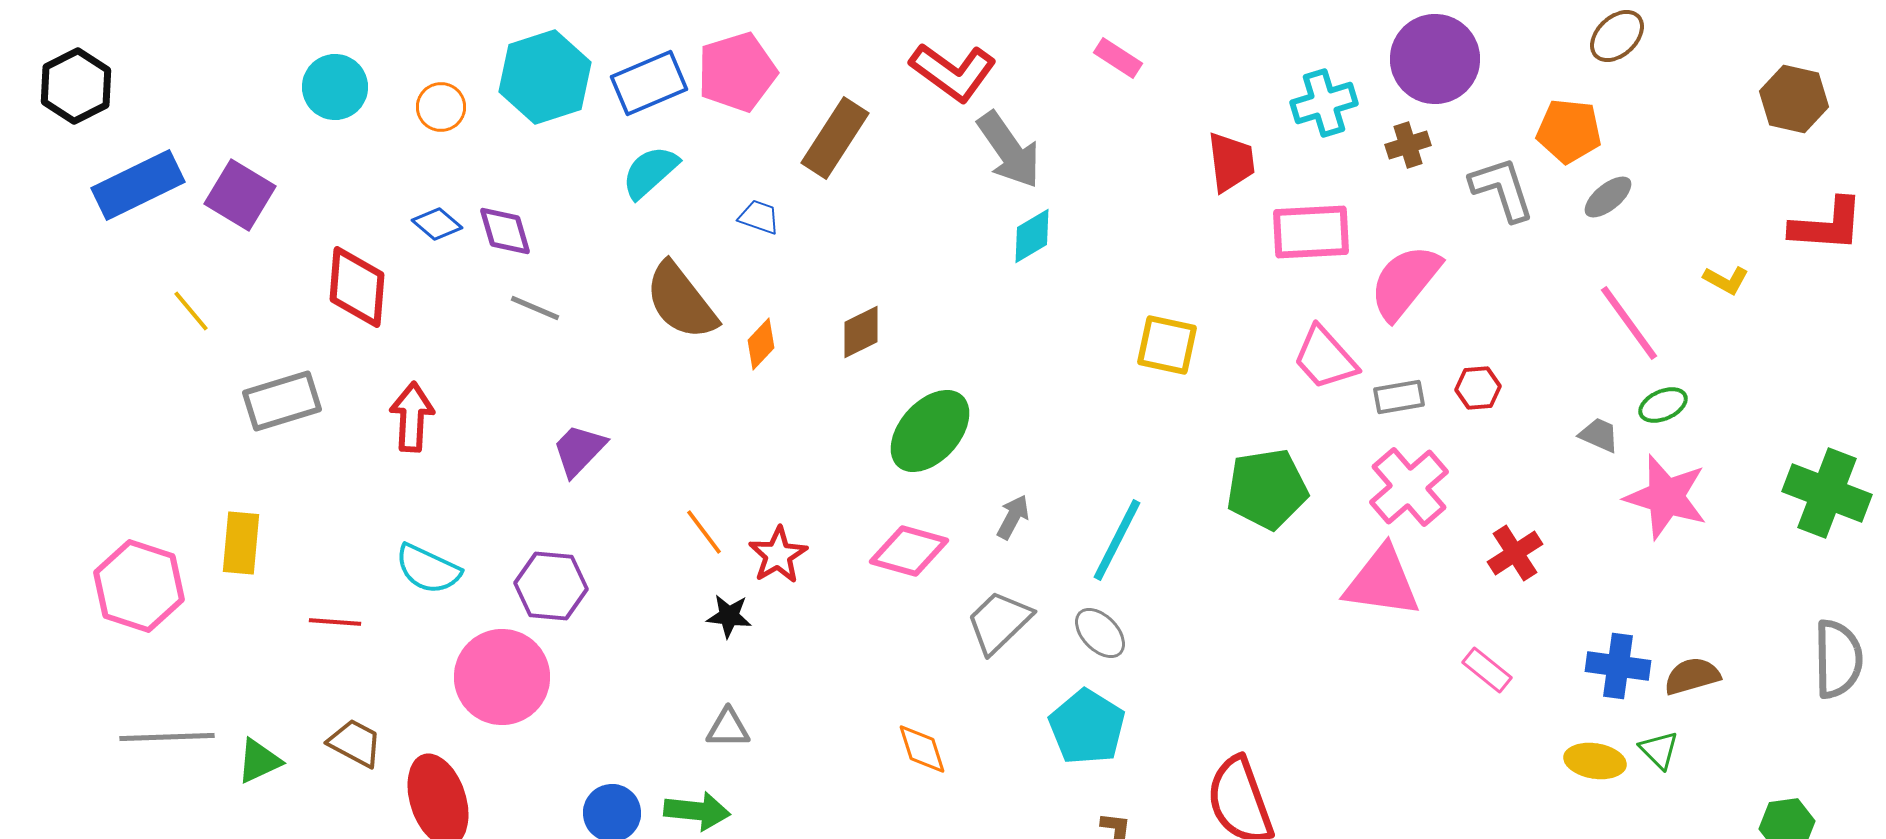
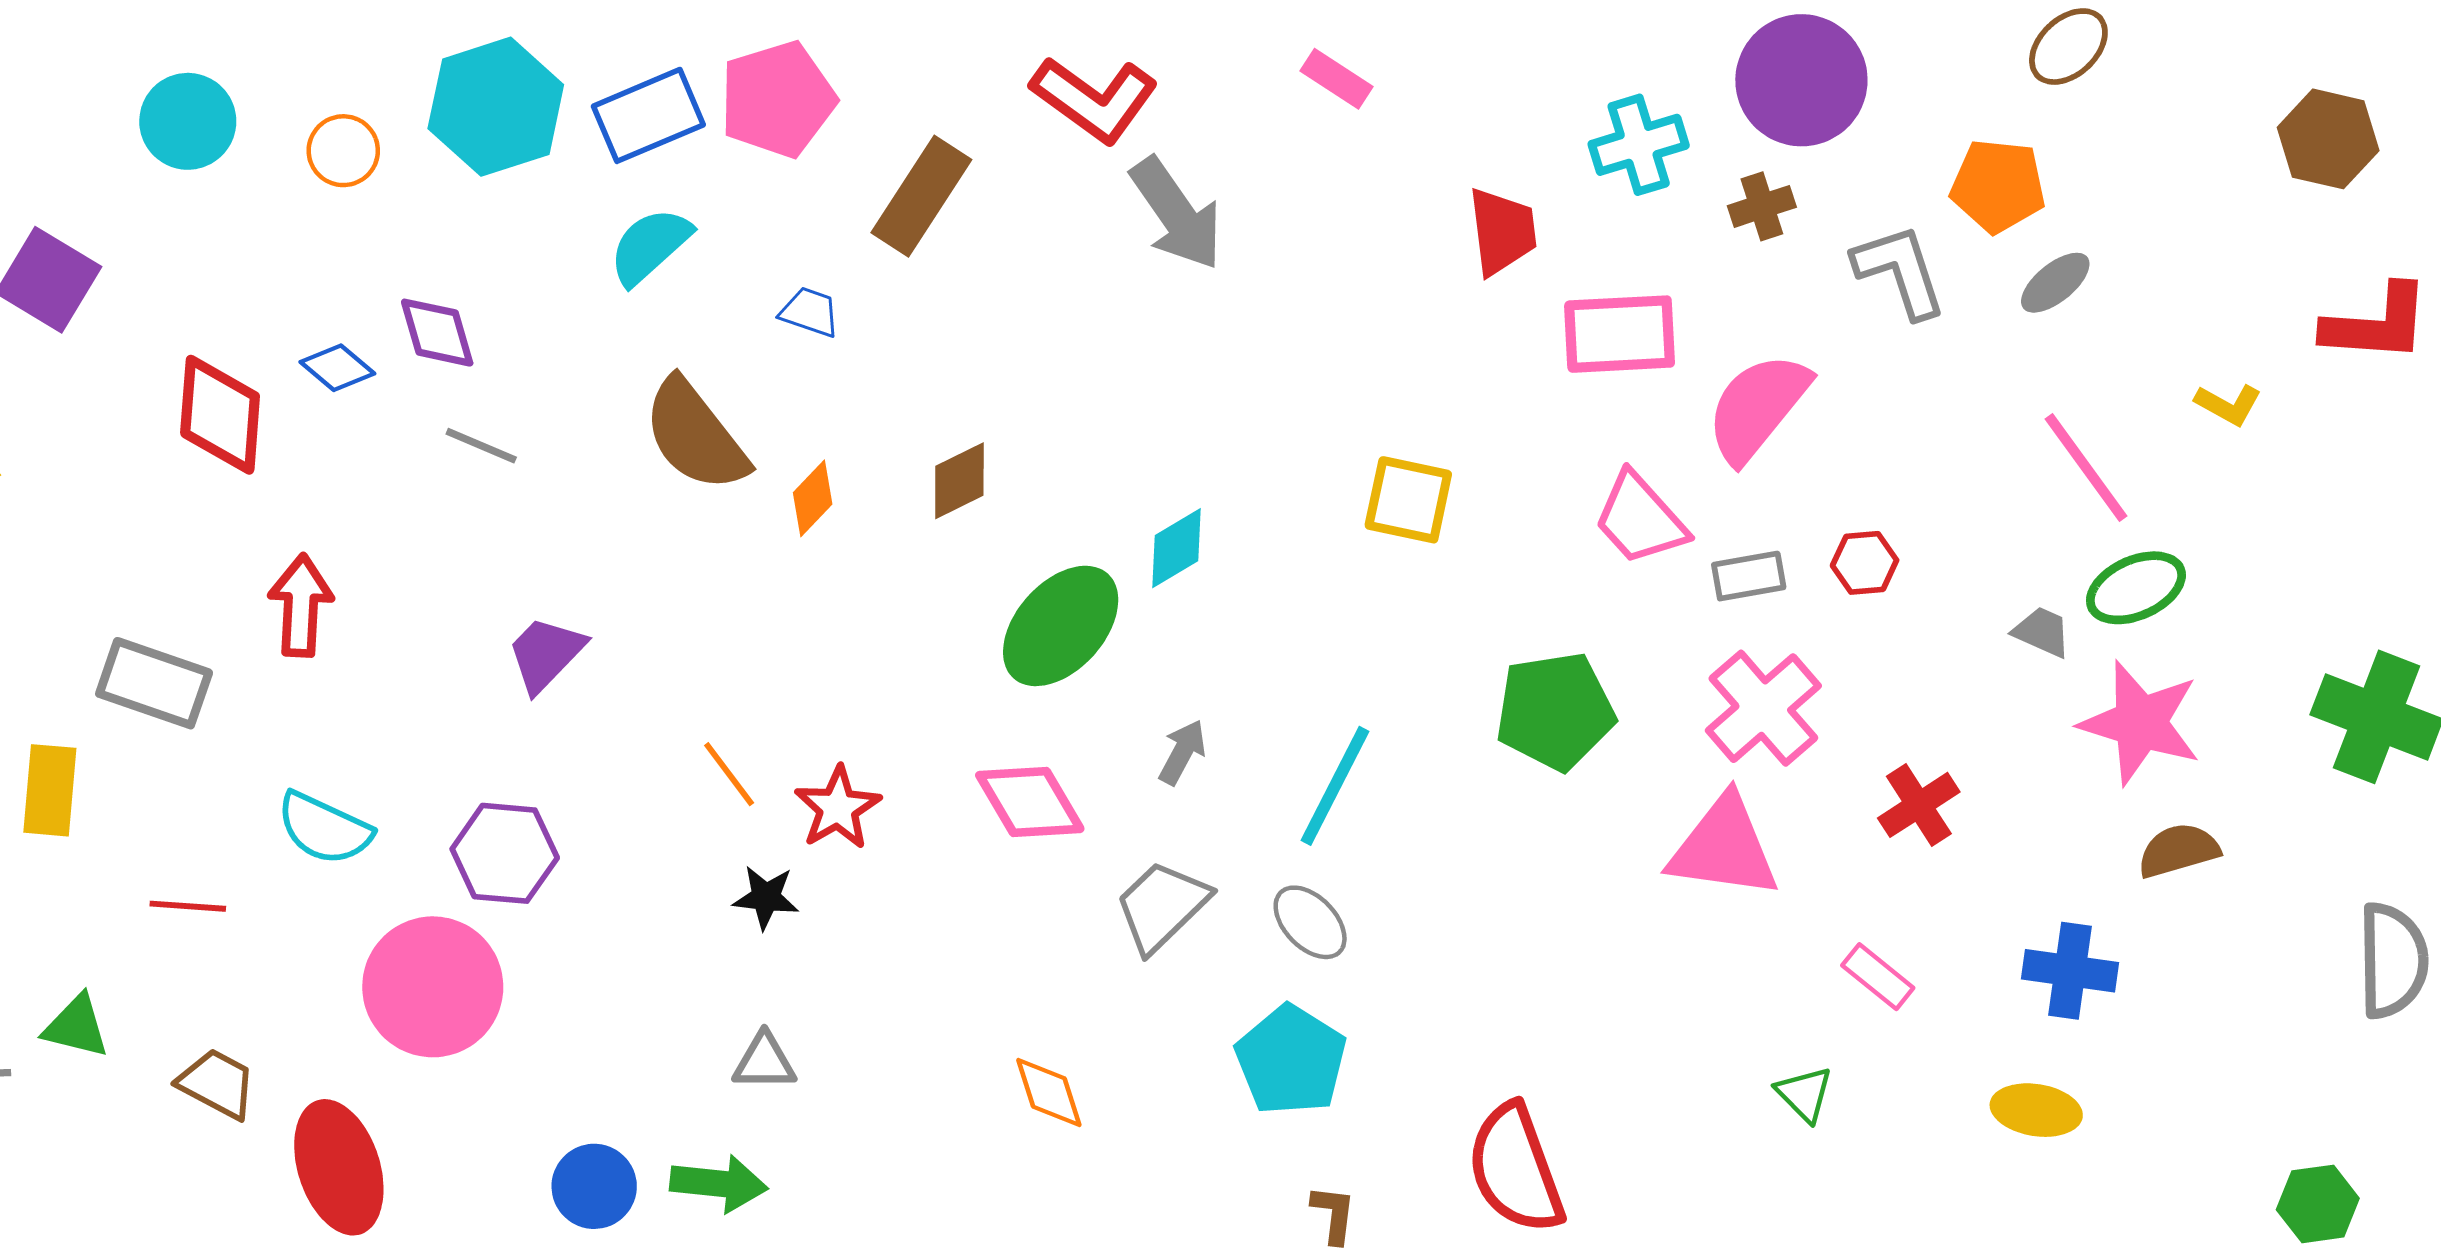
blue diamond: (437, 224) -> (337, 368), moved
cyan diamond: (1032, 236) -> (1177, 548), moved
gray rectangle: (282, 401) -> (154, 683), moved, turned 36
green ellipse: (1663, 405) -> (2136, 588), size x1.4
pink diamond: (909, 551) -> (1030, 802), turned 44
brown semicircle: (1692, 676) -> (2178, 850), moved
green triangle: (1659, 750) -> (1804, 1094), moved
green triangle: (259, 761) -> (76, 1026), moved, turned 39

